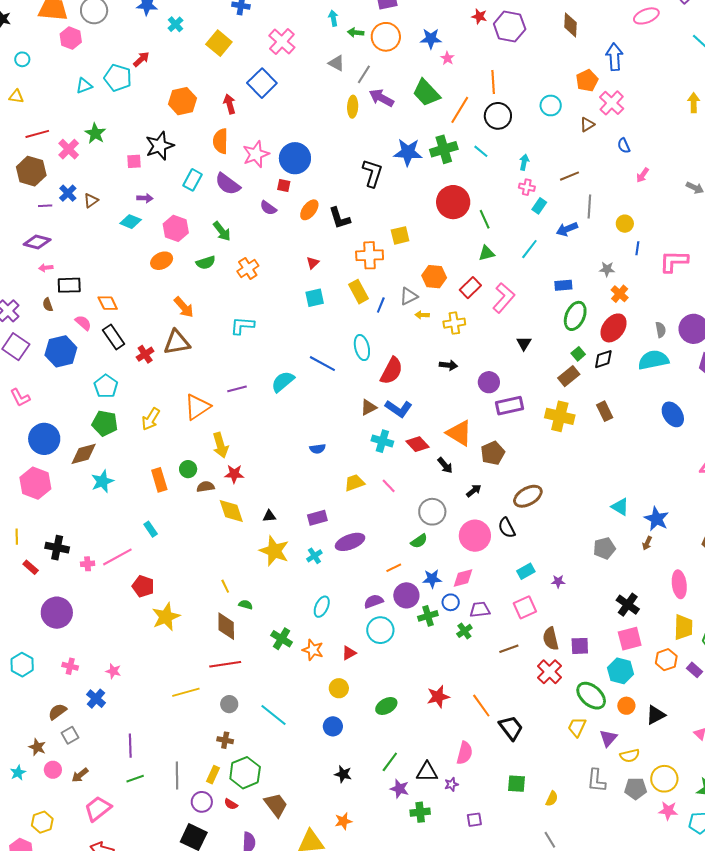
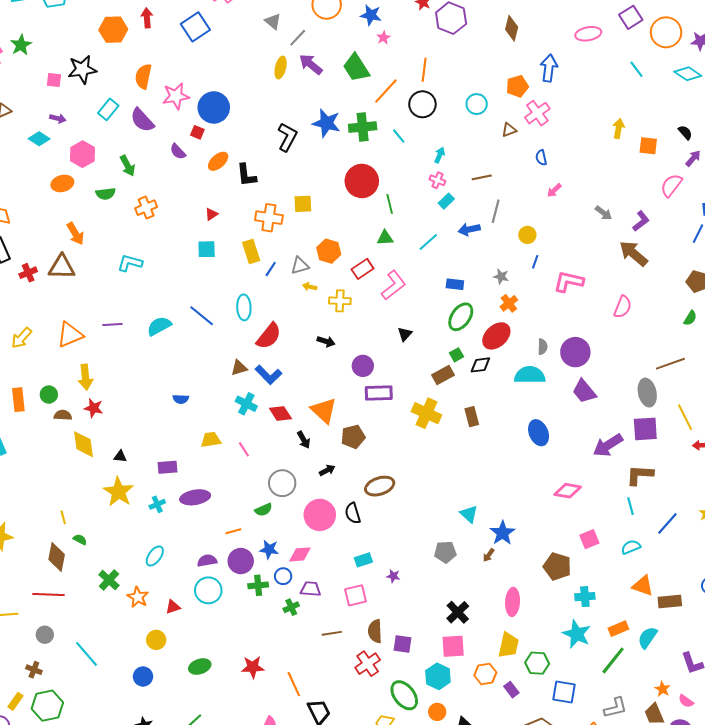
red arrow: (230, 104) -> (147, 18), moved

